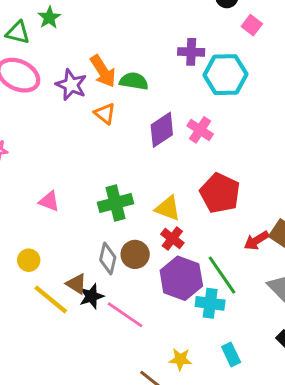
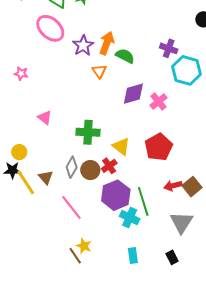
orange arrow: (103, 71) -> (107, 43), turned -145
red cross: (172, 238) -> (109, 166), moved
black star: (91, 296) -> (12, 170), moved
yellow star: (180, 359) -> (84, 246), moved

